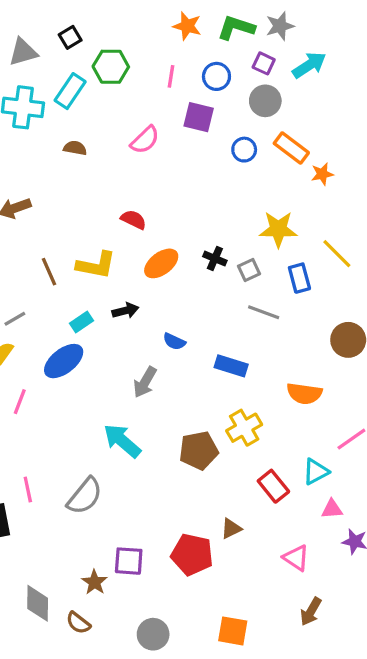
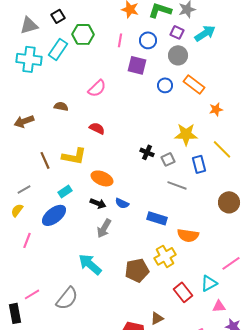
pink semicircle: (145, 140) -> (97, 88), moved
brown semicircle: (75, 148) -> (61, 106), moved
orange star: (322, 174) -> (216, 109), moved
orange ellipse: (161, 263) -> (102, 178), moved, turned 60
black arrow: (125, 311) -> (98, 203), moved, turned 35
orange semicircle: (304, 394) -> (188, 235), moved
pink line: (28, 489) -> (32, 294), turned 70

